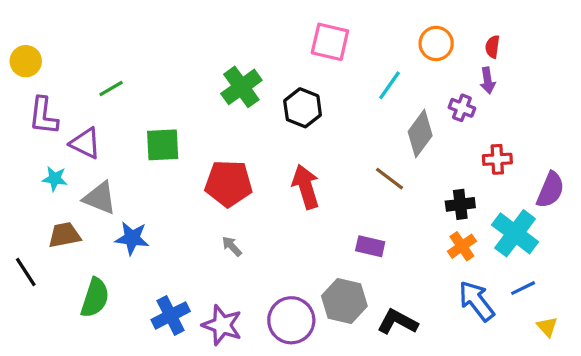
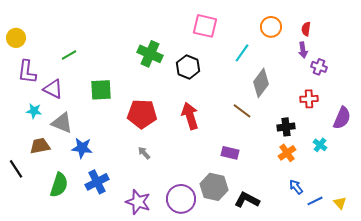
green cross: (241, 87) -> (150, 54), turned -30
purple cross: (462, 108) -> (319, 67), moved
cyan cross: (515, 233) -> (320, 145), size x0.5
blue line: (523, 288) -> (315, 201), moved
blue arrow: (476, 301) -> (296, 187), size x0.6
blue cross: (171, 315) -> (97, 182), moved

